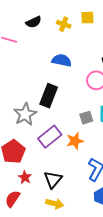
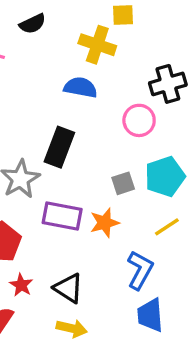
yellow cross: (64, 24) -> (97, 45), moved, size x1.5
purple rectangle: (50, 137) -> (62, 216), turned 50
black triangle: (53, 180) -> (68, 288), turned -36

